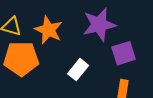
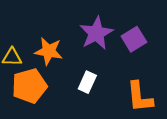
purple square: (124, 53) -> (134, 39), moved

